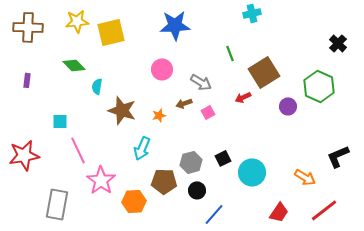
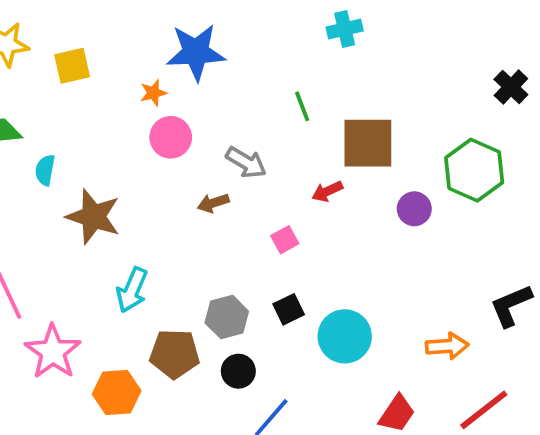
yellow square: (111, 32) -> (72, 66), size x0.7
brown square: (264, 72) -> (368, 143), turned 32
pink square: (208, 112) -> (285, 240), moved
orange star: (159, 115) -> (153, 93), moved
orange arrow: (305, 177) -> (447, 346), turned -35

